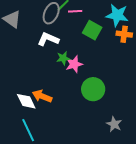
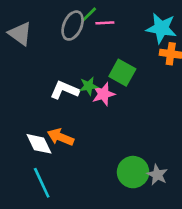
green square: (92, 30) -> (122, 73), moved
white L-shape: (48, 39) -> (65, 90), moved
green circle: (93, 89) -> (133, 172), moved

